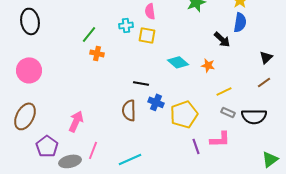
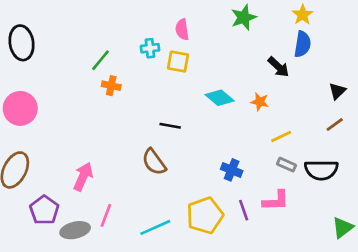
blue cross: (156, 102) -> (232, 170), moved
brown semicircle: (129, 110) -> (154, 162), turned -35
yellow pentagon: (184, 114) -> (205, 215), moved

